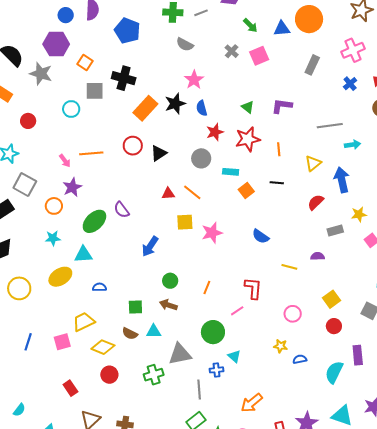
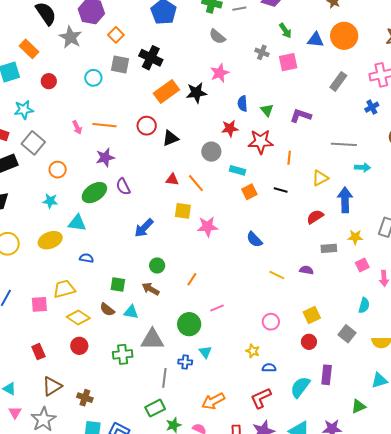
gray cross: (232, 51) -> (262, 52), turned -32
blue semicircle: (202, 108) -> (243, 104), moved
purple star: (72, 187) -> (105, 157), moved
red L-shape: (253, 288) -> (261, 398), moved, turned -130

